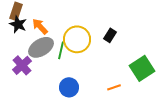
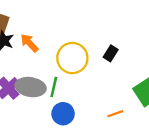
gray ellipse: (41, 47) -> (31, 87), moved, turned 40
green line: (61, 50) -> (54, 87), moved

